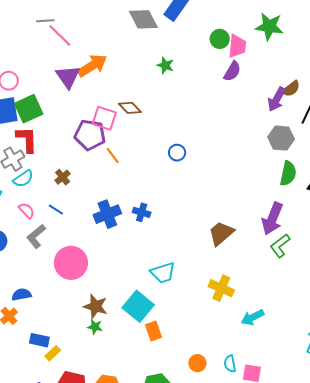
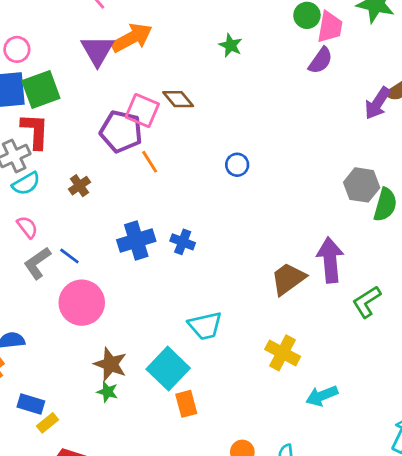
gray hexagon: (281, 138) -> (362, 185), moved
blue line: (56, 210) -> (69, 256), moved
purple arrow: (272, 219) -> (330, 260), moved, turned 148

